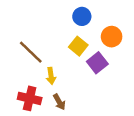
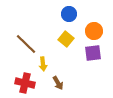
purple square: (97, 63) -> (93, 53), moved, turned 30
brown arrow: (59, 102) -> (58, 83), moved

